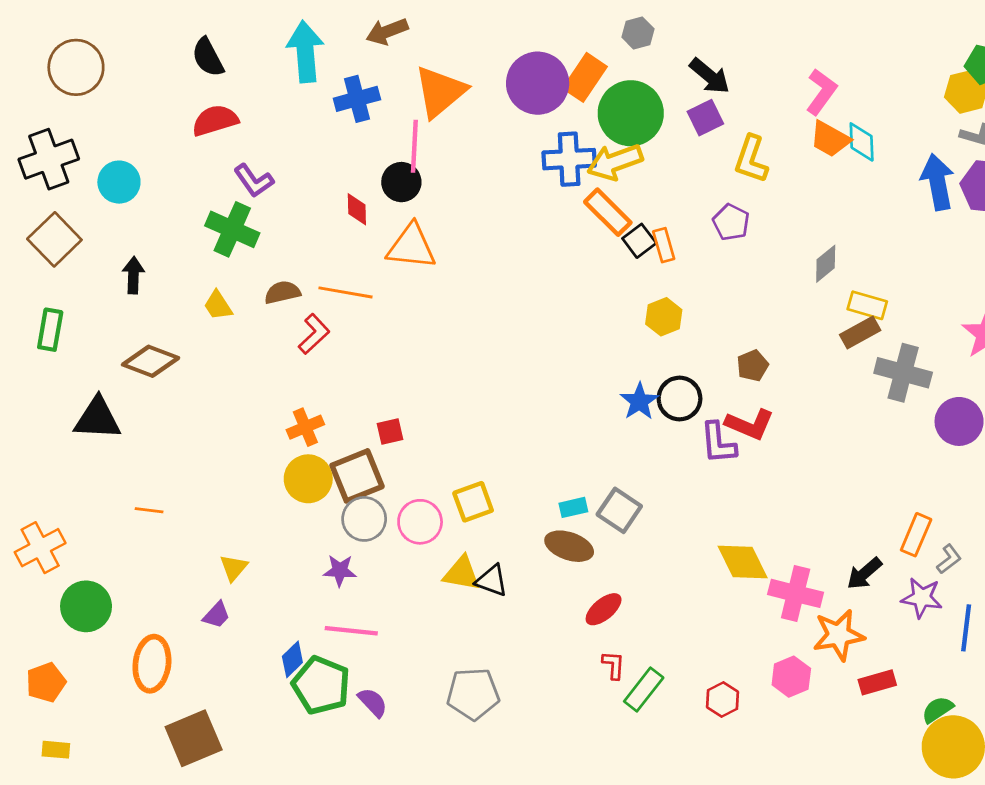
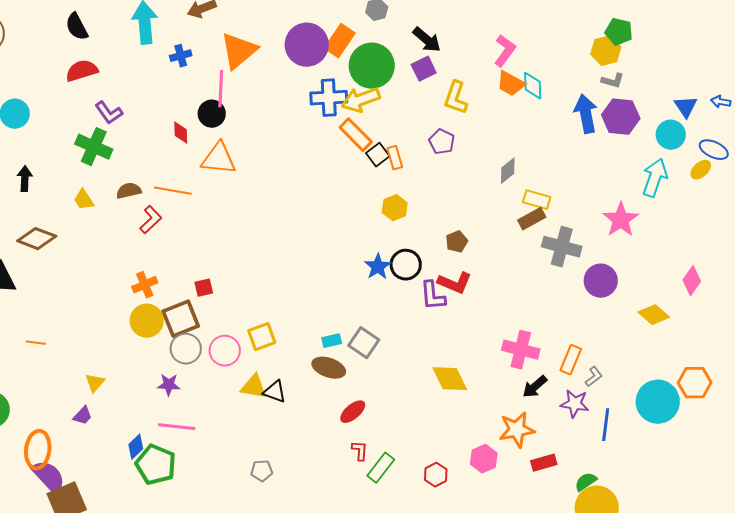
blue cross: (357, 99) -> (181, 56), size x0.7
pink cross: (796, 593) -> (521, 350), moved
gray pentagon: (473, 694) -> (262, 471), size x0.6
purple semicircle: (373, 702) -> (49, 477), moved, size x1.6

